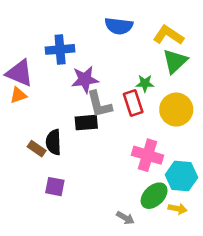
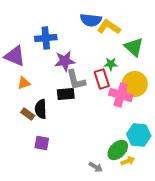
yellow L-shape: (168, 35) -> (109, 27), moved
green triangle: (175, 61) -> (134, 47), turned -35
orange triangle: (18, 95) -> (24, 83), moved
pink cross: (148, 155) -> (121, 95), moved
yellow arrow: (178, 209) -> (128, 161), moved, turned -32

